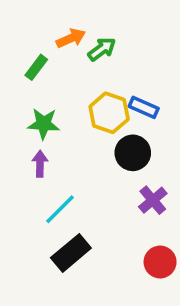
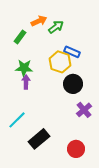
blue rectangle: (144, 107) -> (72, 52), moved
purple arrow: (40, 164) -> (26, 82), moved
cyan line: (60, 209) -> (17, 120), moved
red circle: (160, 262) -> (76, 149), moved

